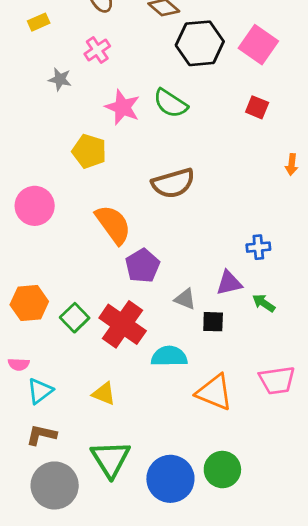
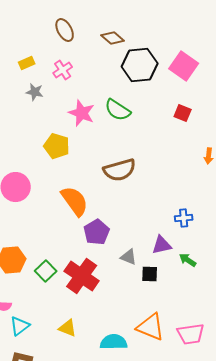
yellow rectangle: (39, 22) -> (27, 63), moved
cyan semicircle: (169, 356) -> (114, 342), moved
pink trapezoid: (277, 380) -> (191, 334), moved

